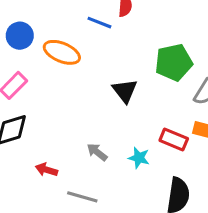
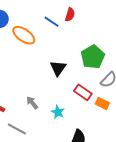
green pentagon: (174, 62) -> (93, 57), turned -30
red rectangle: (174, 139) -> (83, 92), moved

